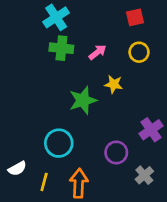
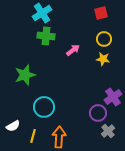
pink arrow: (98, 52) -> (73, 50), moved
yellow star: (114, 84) -> (103, 59), moved
green star: (83, 100) -> (25, 75), moved
purple circle: (116, 152) -> (98, 113), moved

